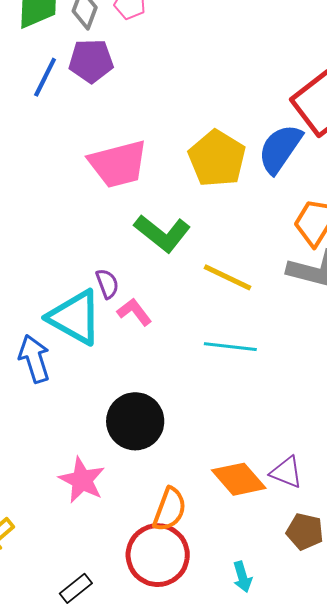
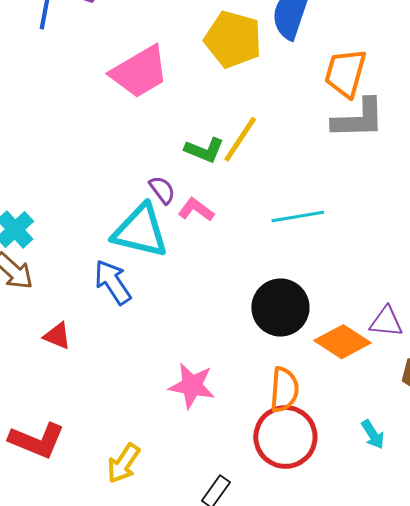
green L-shape: (162, 233) -> (204, 150), moved, size x0.7
yellow line: (228, 277) -> (240, 139), moved, turned -66
black circle: (135, 421) -> (280, 307), moved

